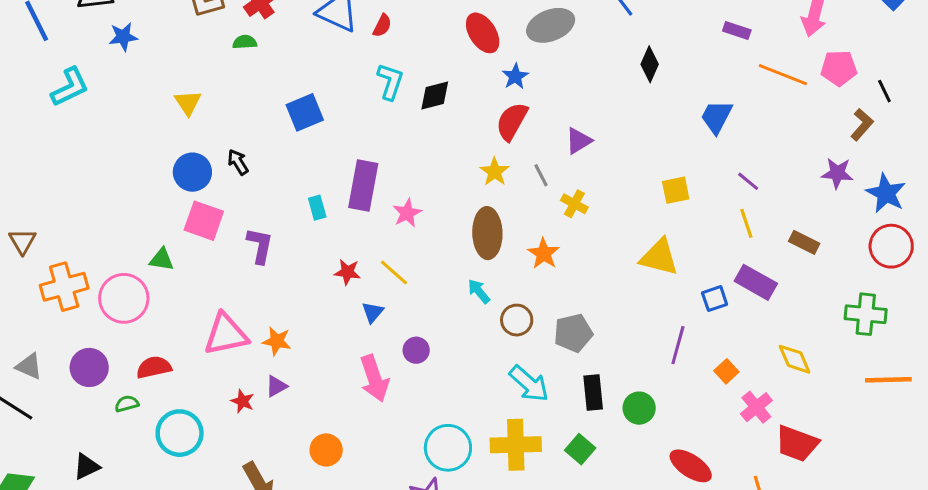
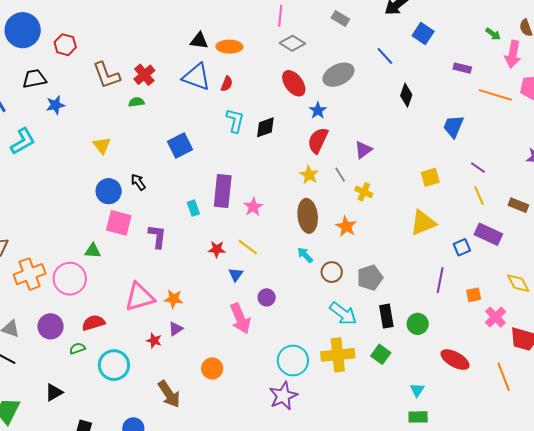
yellow triangle: (659, 257) -> (423, 223), turned -32
orange square: (726, 371) -> (474, 295), turned 35

